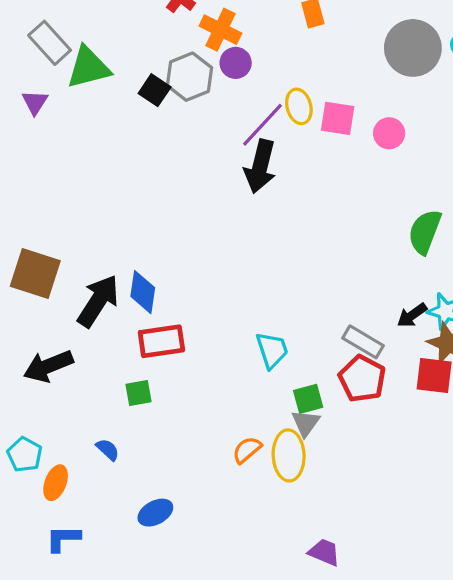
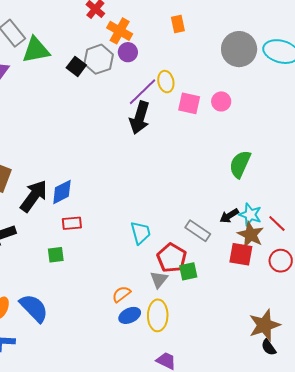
pink square: (338, 118) -> (189, 103), moved
blue diamond: (143, 292) -> (62, 192), turned 52
red rectangle: (161, 341) -> (72, 223), size x0.7
red pentagon: (362, 379) -> (172, 258), moved
green square: (308, 399) -> (188, 271), moved
blue semicircle: (108, 450) -> (34, 308), moved, size x2.0
yellow ellipse: (289, 455) -> (158, 315), moved
blue ellipse: (155, 513) -> (130, 315), moved

